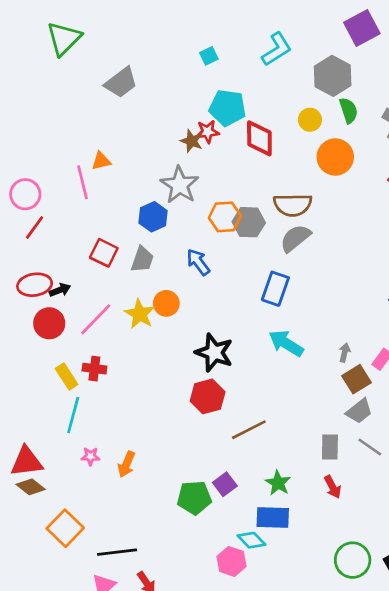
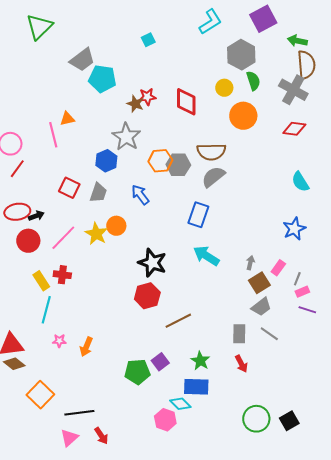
cyan L-shape: (277, 49) -> (210, 22), moved
cyan pentagon: (227, 108) -> (102, 79), moved

